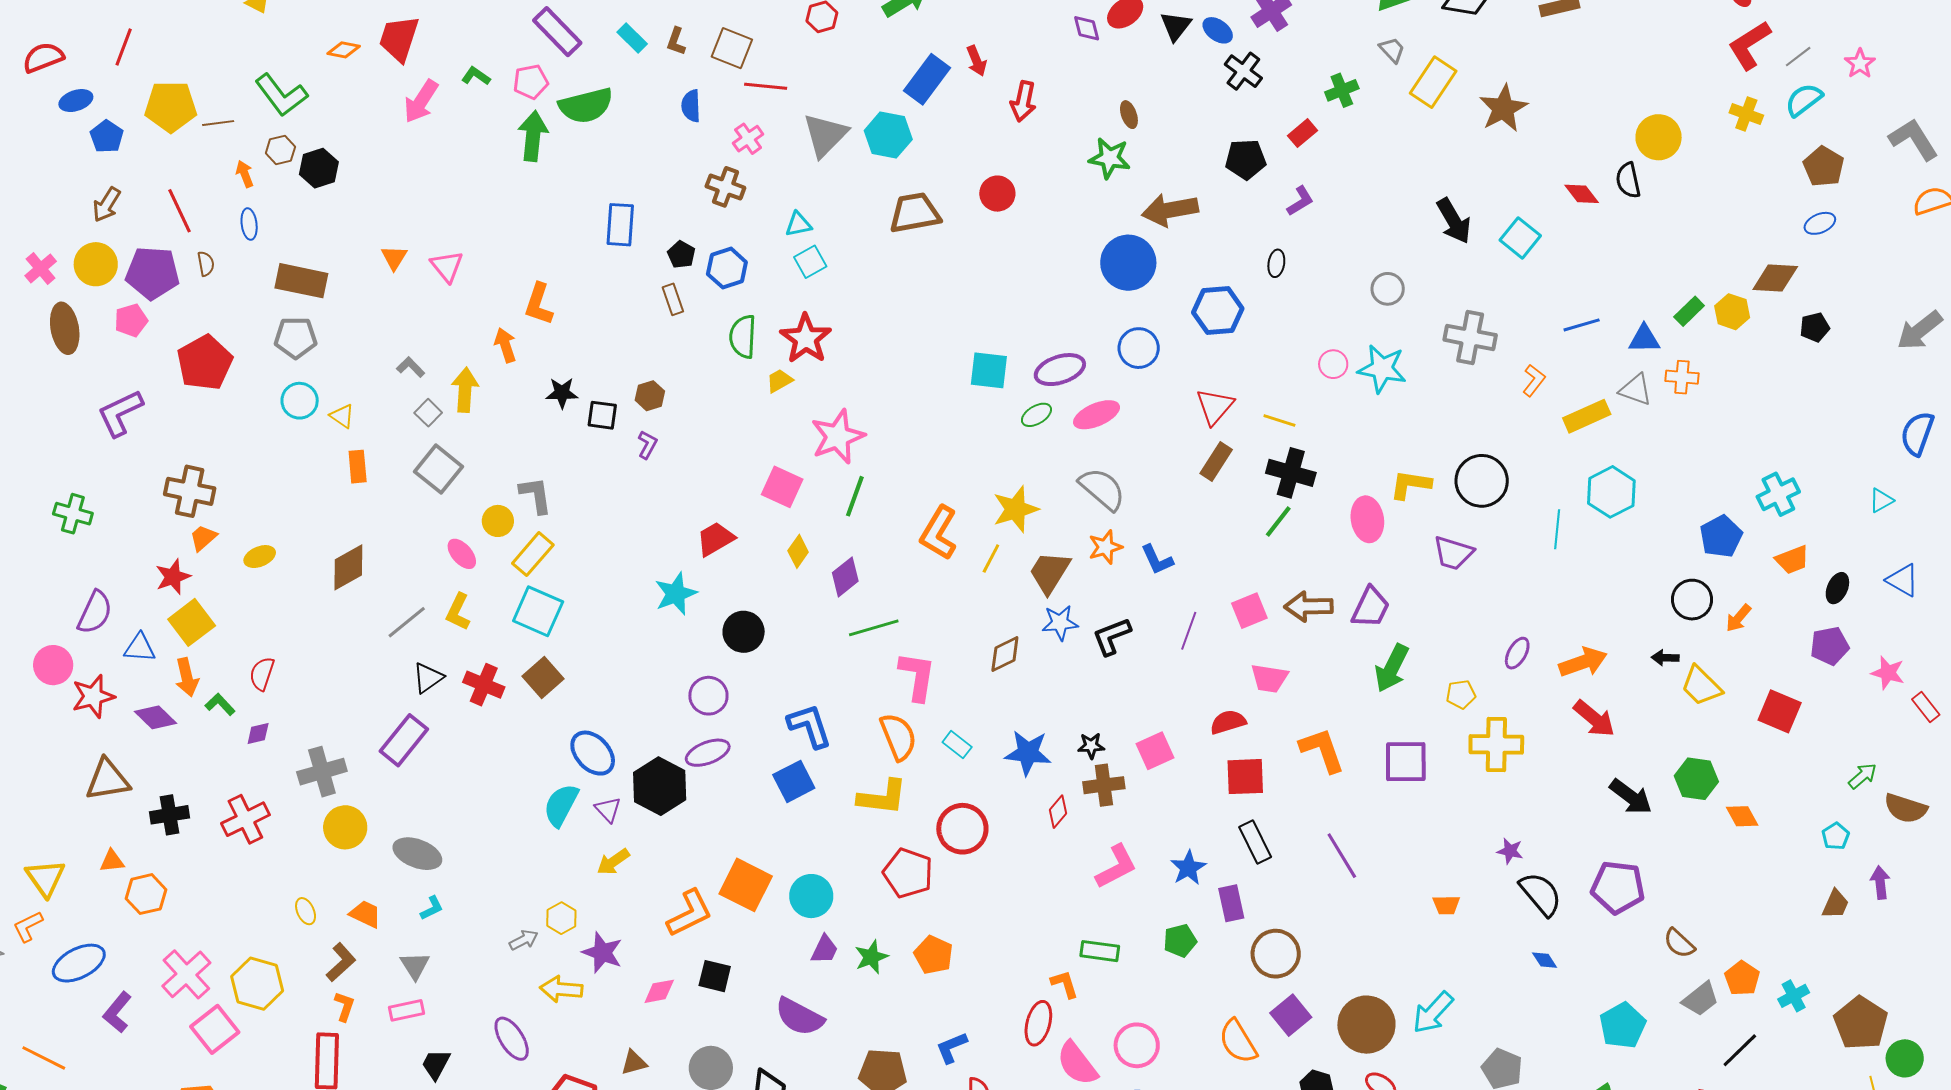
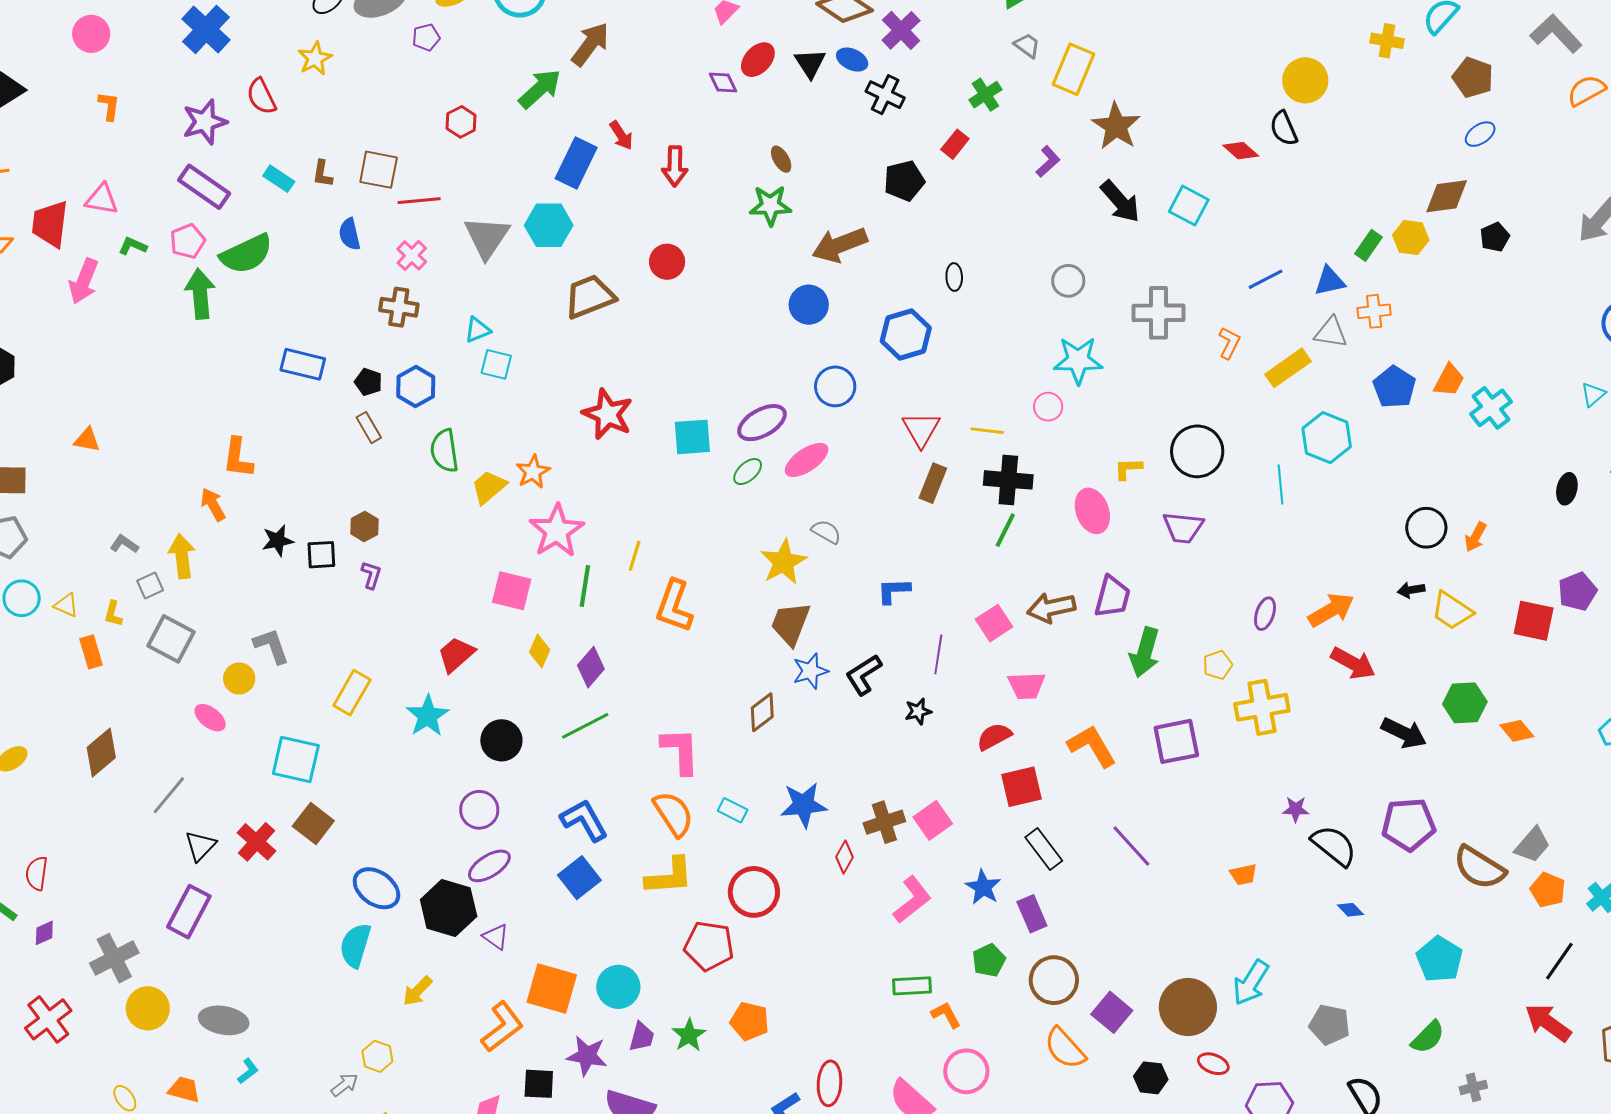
brown star: (1503, 108) -> (1116, 126), moved
purple L-shape: (1300, 201) -> (1048, 162), moved
blue rectangle: (620, 225) -> (303, 364), turned -69
orange triangle: (394, 258) -> (87, 440), turned -40
cyan square: (810, 262) -> (496, 364), turned -36
blue circle: (1128, 263) -> (809, 305), size x0.7
pink triangle: (447, 266) -> (102, 199), moved, turned -30
red star: (806, 339) -> (608, 414), moved
pink circle: (1333, 364) -> (1048, 407), moved
yellow trapezoid: (779, 381) -> (489, 487), size x1.4
gray square: (428, 413) -> (150, 586), turned 32
yellow L-shape: (1410, 485) -> (1128, 469), size x0.7
gray semicircle: (1102, 489) -> (826, 532), size x0.6
yellow star: (1016, 509) -> (784, 562), moved
blue pentagon: (1721, 536) -> (1394, 387), moved
orange star: (1105, 547) -> (533, 472), moved
yellow rectangle: (533, 554) -> (352, 693), moved
yellow line: (991, 558) -> (635, 556), moved
blue L-shape: (1157, 560) -> (894, 591), turned 123
orange trapezoid: (1792, 560) -> (1449, 380), moved, turned -30
yellow L-shape: (458, 612) -> (113, 614), moved, size x0.7
green line: (874, 628) -> (585, 726), moved
purple pentagon: (1830, 646) -> (1577, 591), moved
red cross: (484, 685) -> (257, 842), turned 30
black star: (1091, 746) -> (918, 711), moved
pink square: (1155, 751) -> (933, 820), moved
purple triangle: (608, 810) -> (496, 937), moved
brown semicircle: (1679, 943) -> (1479, 868), size x1.6
purple star: (602, 952) -> (587, 1056), moved
brown circle: (1276, 954) -> (1054, 980), moved
orange L-shape: (1065, 984) -> (946, 1015), moved
gray trapezoid: (1700, 999) -> (1532, 845), moved
red ellipse: (1038, 1023) -> (829, 1083), moved

